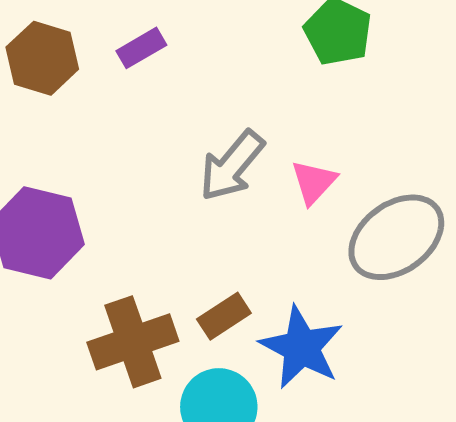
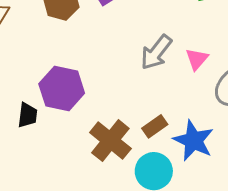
brown cross: (133, 342) -> (110, 141), turned -30

